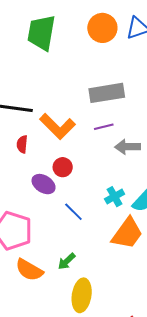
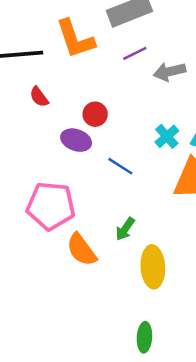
orange L-shape: (57, 126) -> (75, 39), moved, turned 39
red semicircle: (22, 144) -> (39, 97), turned -30
orange semicircle: (29, 270) -> (82, 250), turned 36

